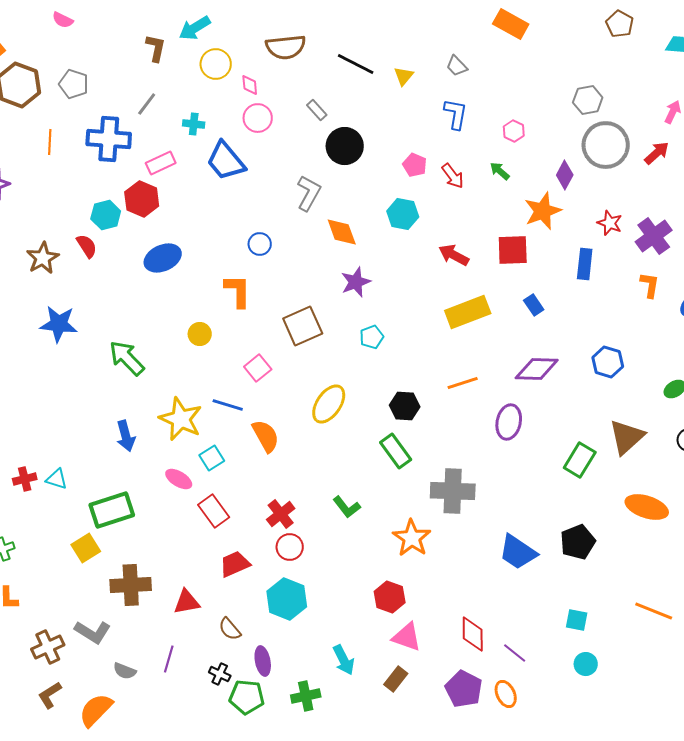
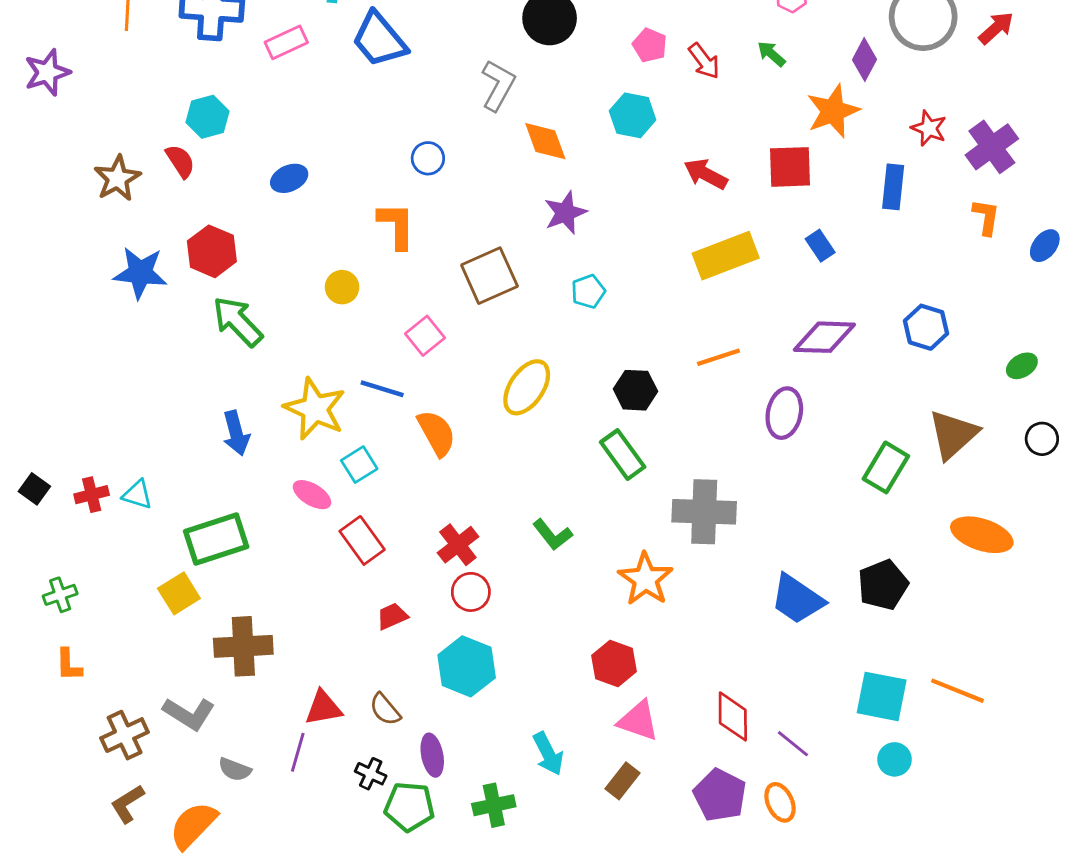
red hexagon: (142, 199) -> (212, 251), moved
blue ellipse: (163, 258) -> (289, 178), size x0.7
red trapezoid: (235, 564) -> (392, 616), size x0.7
red triangle: (187, 602) -> (323, 708), moved
orange line: (654, 611) -> (957, 691), moved
cyan square: (577, 620) -> (882, 696), size x1.6

